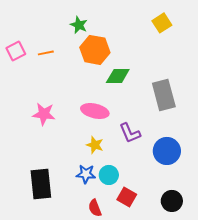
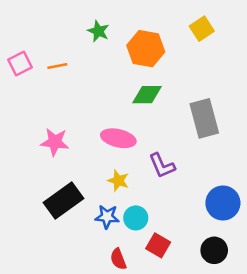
orange hexagon: (95, 50) -> (146, 49), moved
blue circle: (167, 151) -> (223, 203), moved
black rectangle: (41, 184) -> (64, 200), moved, turned 60

